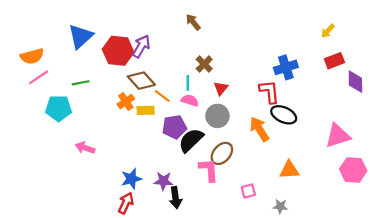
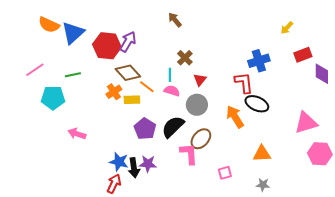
yellow arrow: (328, 31) -> (287, 28), moved
orange semicircle: (32, 56) -> (49, 25), moved, turned 40
purple pentagon: (174, 127) -> (145, 129), moved, turned -30
blue star: (131, 179) -> (119, 162), turned 30
black arrow: (176, 198) -> (134, 168), moved
gray star: (280, 206) -> (263, 185), moved

